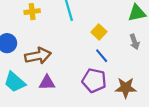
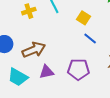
yellow cross: (32, 12) -> (29, 11), moved
purple pentagon: (94, 80) -> (78, 69), moved

